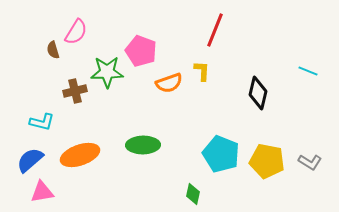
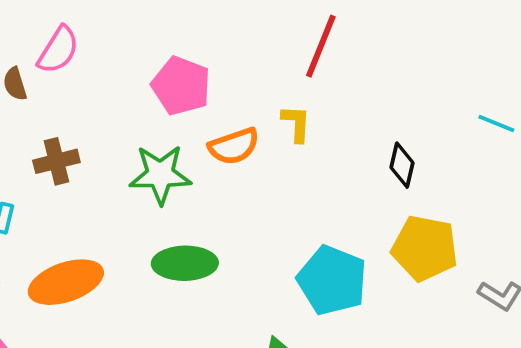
green star: (107, 72) -> (160, 175), moved
black diamond: (258, 93) -> (402, 165), size x0.7
yellow pentagon: (267, 161) -> (425, 248), moved

